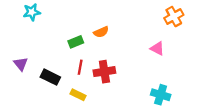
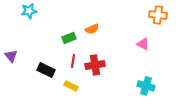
orange cross: (174, 17) -> (158, 15), turned 36
purple triangle: (21, 64) -> (11, 56), moved

